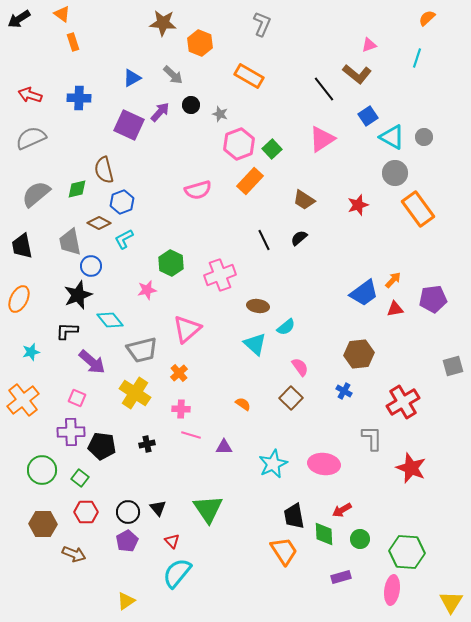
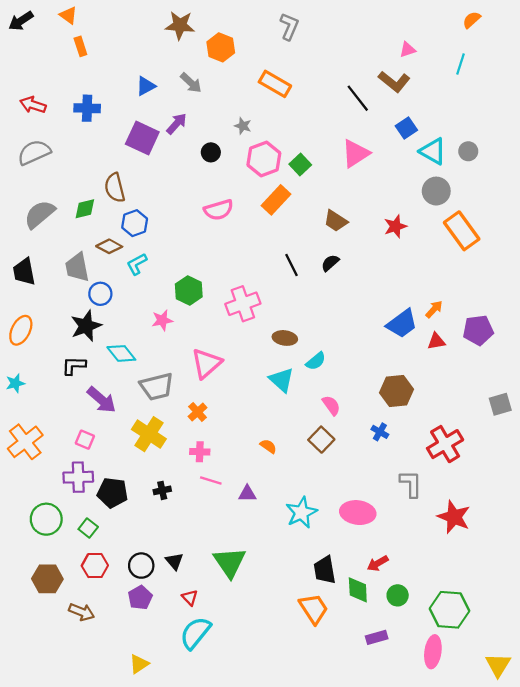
black circle: (191, 105) -> (211, 152), moved
cyan star: (31, 352) -> (15, 383), moved

